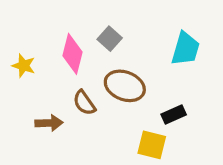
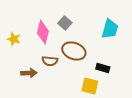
brown semicircle: (84, 103) -> (50, 61), turned -49
black rectangle: (174, 115) -> (103, 68), turned 40

